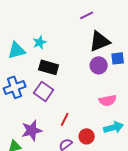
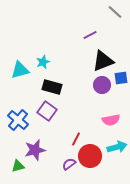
blue cross: (15, 87) -> (18, 120), moved, turned -30
red line: (65, 119) -> (76, 139), moved
red circle: (87, 136) -> (90, 156), size x1.5

